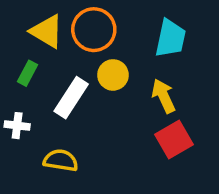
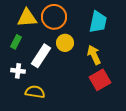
yellow triangle: (47, 31) -> (27, 18), turned -35
white cross: (17, 126) -> (18, 71), moved

